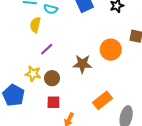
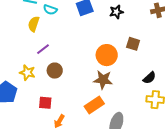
brown star: (82, 64) -> (103, 80), moved
brown circle: (52, 78) -> (55, 71), moved

